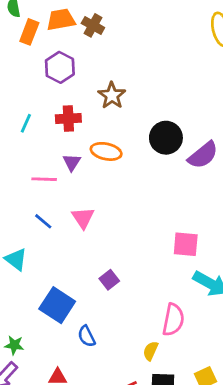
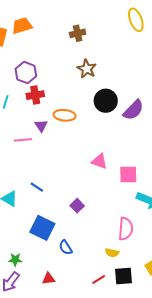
brown cross: (93, 25) -> (78, 33), moved, turned -35
purple hexagon: (60, 67) -> (26, 73), moved
brown star: (112, 95) -> (87, 69), moved
pink triangle: (83, 218) -> (99, 161), moved, turned -30
blue line: (43, 221) -> (37, 187), moved
yellow semicircle: (151, 351) -> (112, 253), turned -96

